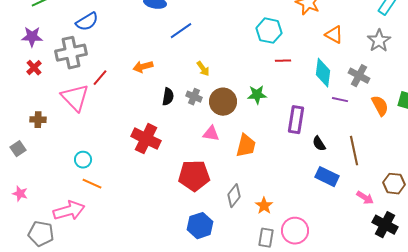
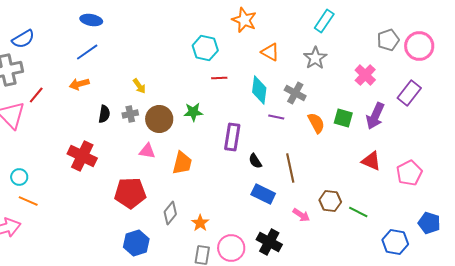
blue line: (181, 31) -> (87, 52), moved
gray cross: (194, 97) -> (130, 114), turned -35
black cross: (385, 225) -> (269, 242), moved

